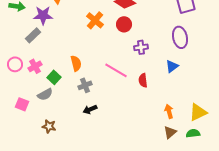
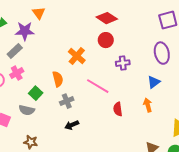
orange cross: (95, 20) -> (77, 56), moved
pink cross: (35, 66) -> (17, 73), moved
red semicircle: (143, 80) -> (118, 109), moved
gray semicircle: (45, 94) -> (27, 110), turned 42
orange arrow: (169, 111) -> (148, 105), moved

